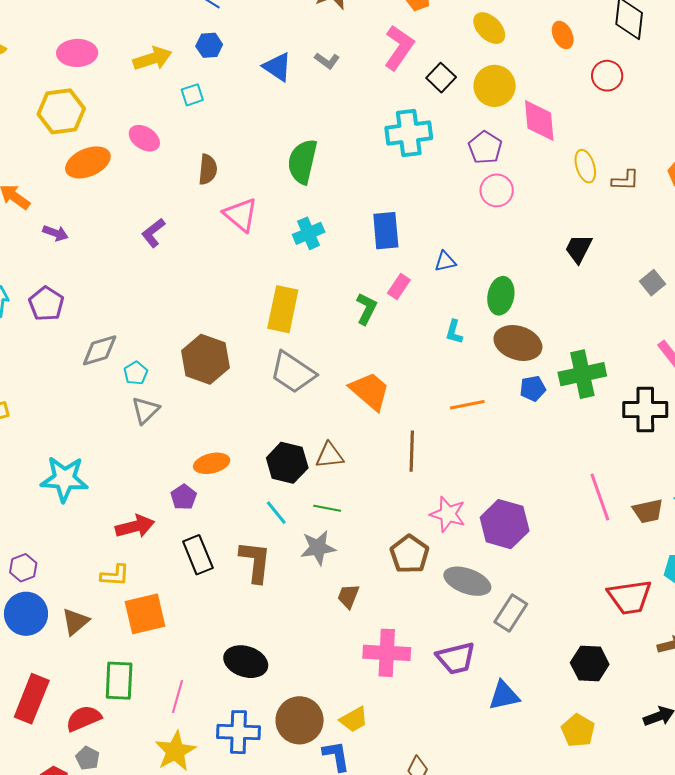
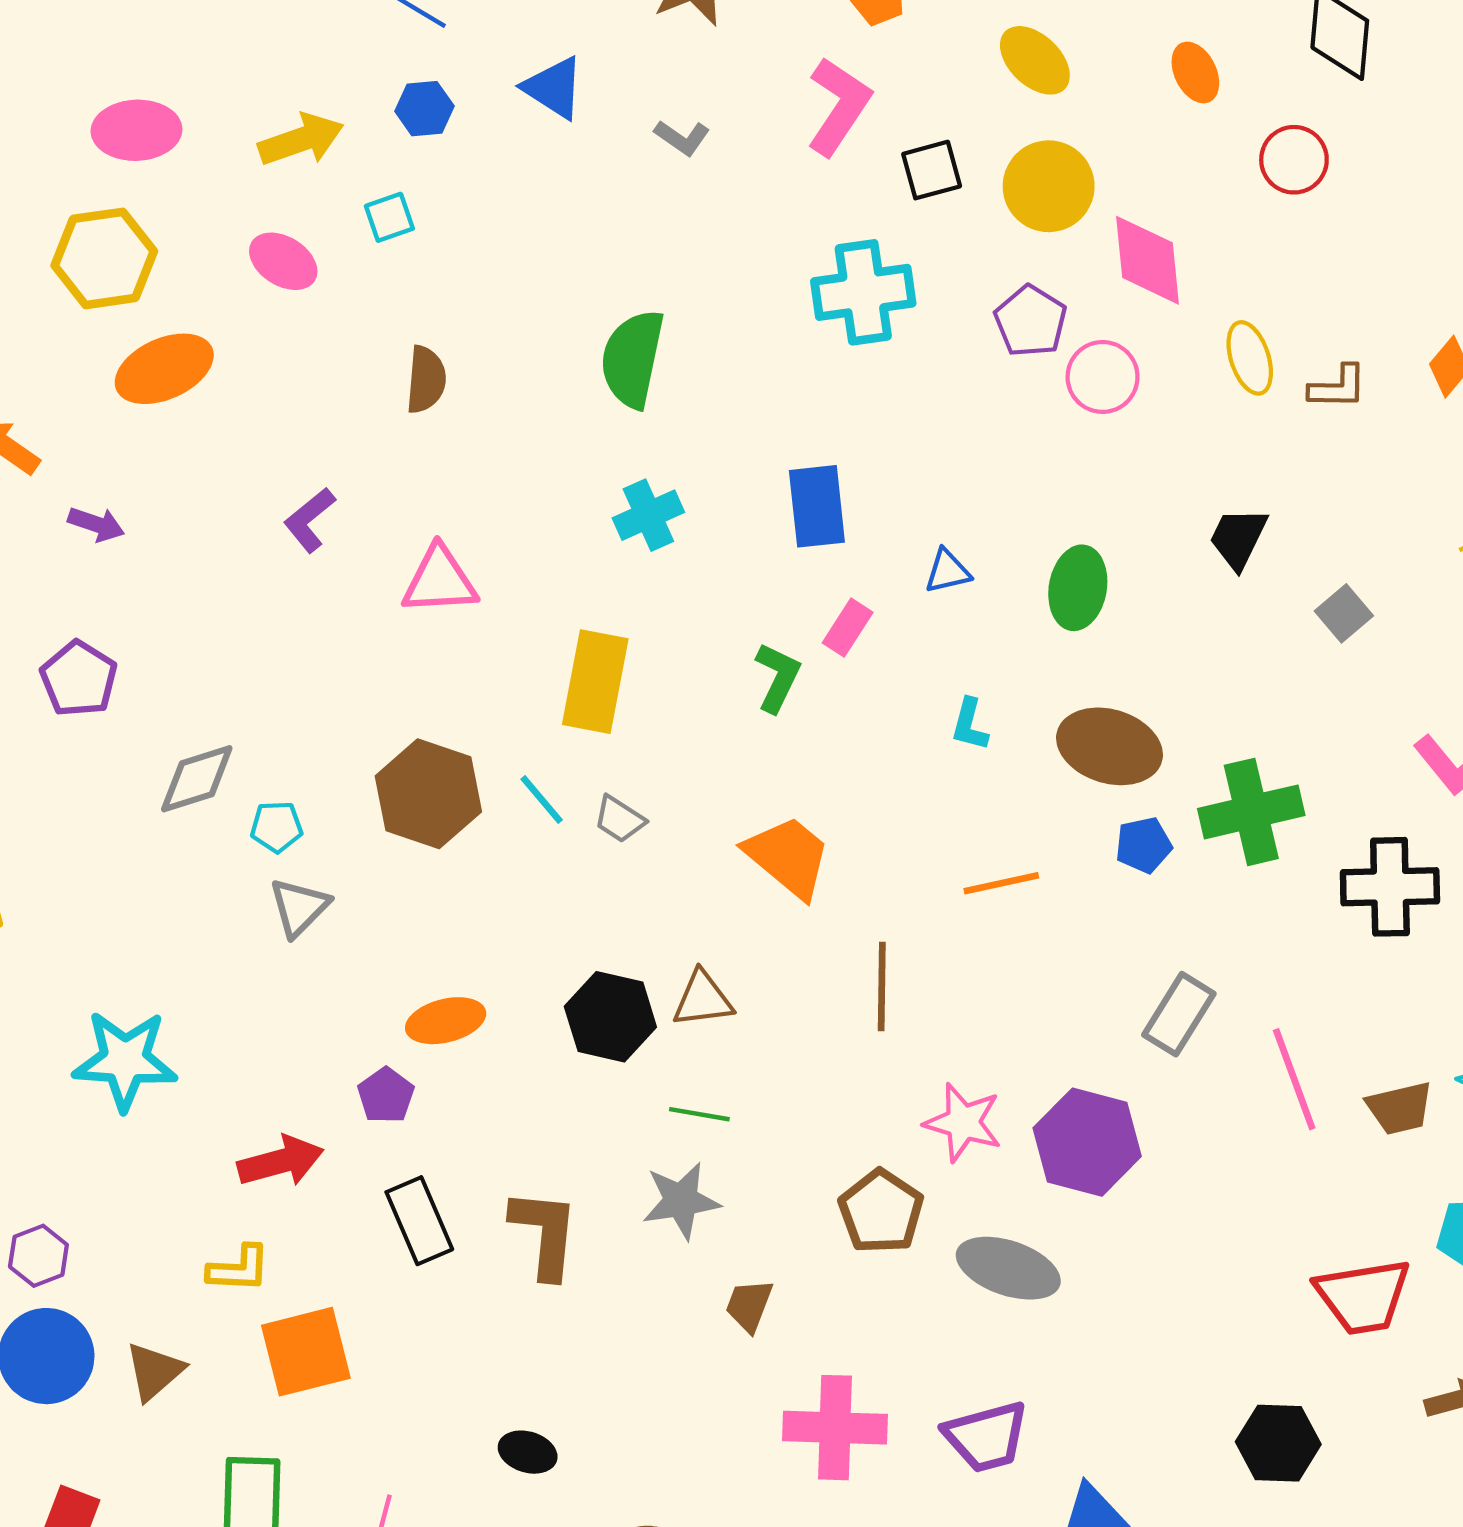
blue triangle: (277, 67) -> (554, 88), moved
black square: (441, 78) -> (932, 170), turned 32
pink ellipse: (144, 138) -> (283, 261), moved
pink circle: (497, 190) -> (1103, 377), moved
pink triangle: (241, 215) -> (440, 581), moved, turned -42
gray square: (652, 283) -> (1344, 613), moved
green ellipse: (501, 296) -> (1078, 588), moved
gray trapezoid: (293, 372) -> (619, 819), size x0.5
cyan pentagon: (136, 373) -> (277, 827), turned 30
cyan line: (276, 513) -> (542, 800), moved
gray rectangle: (511, 613) -> (1179, 1014), moved
black ellipse: (246, 662) -> (528, 1452), size x0.6

